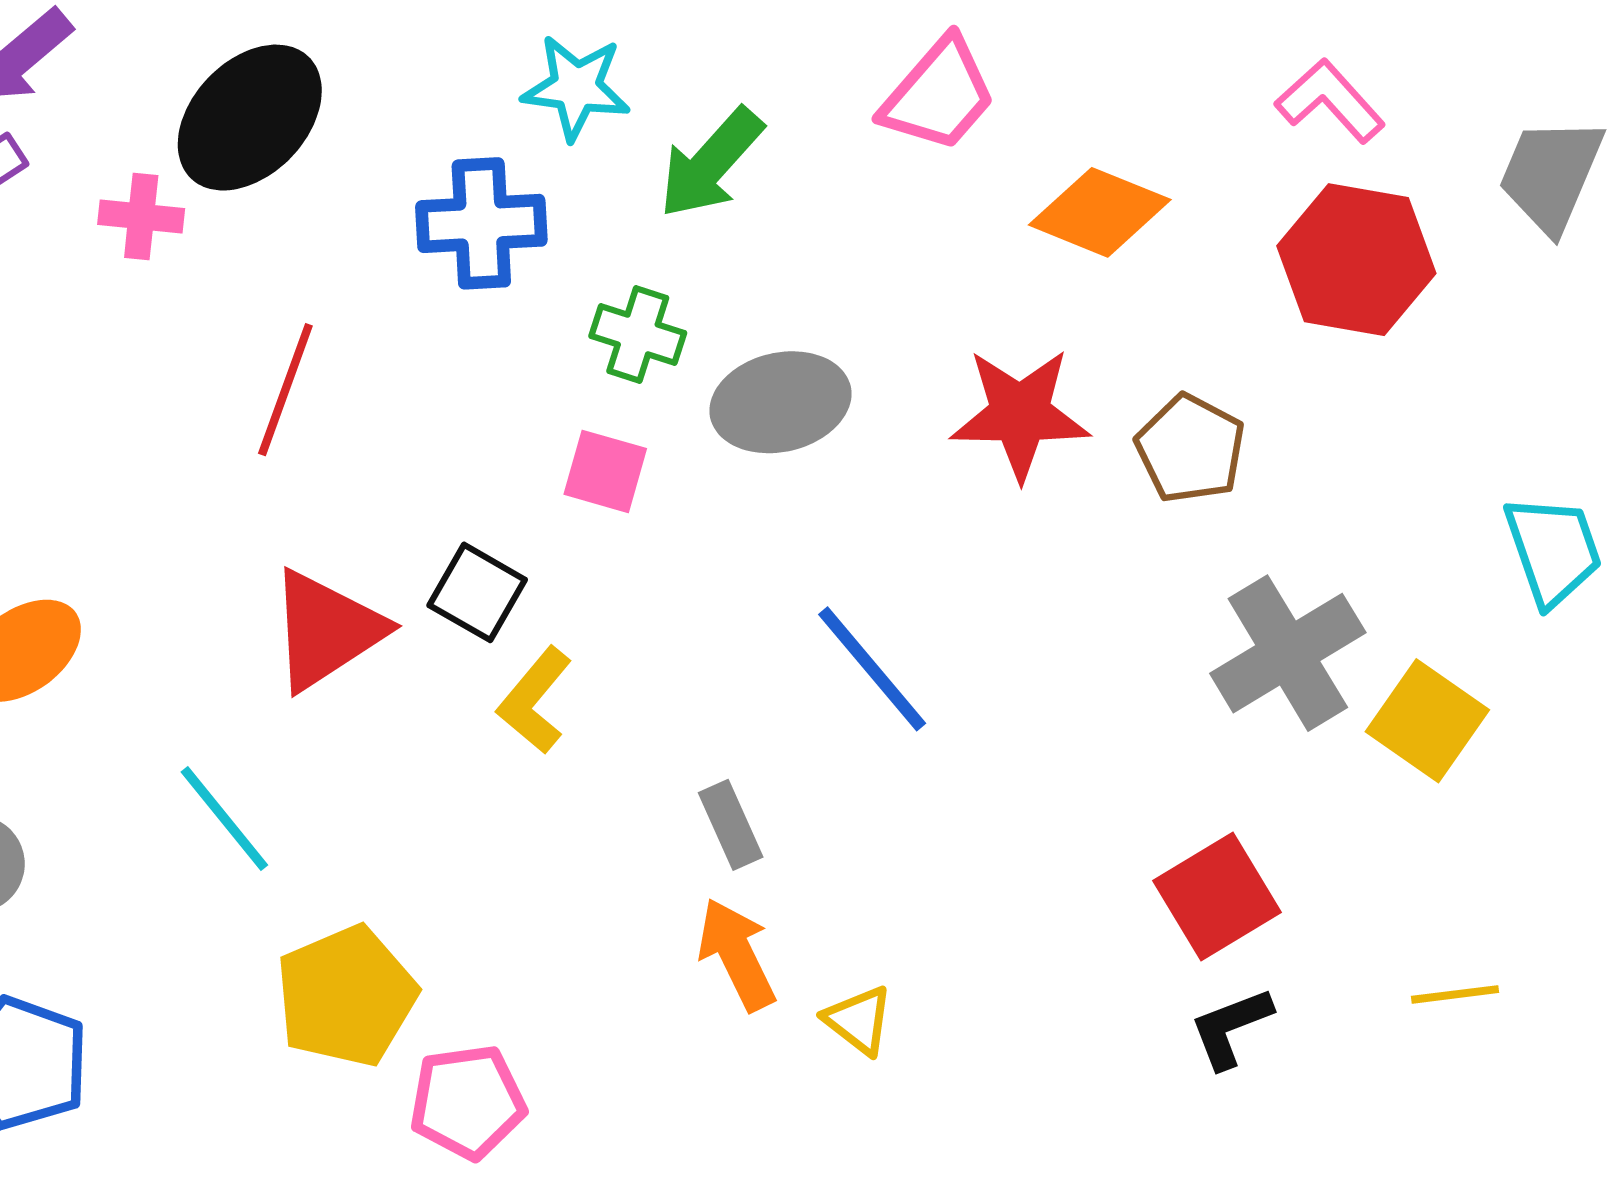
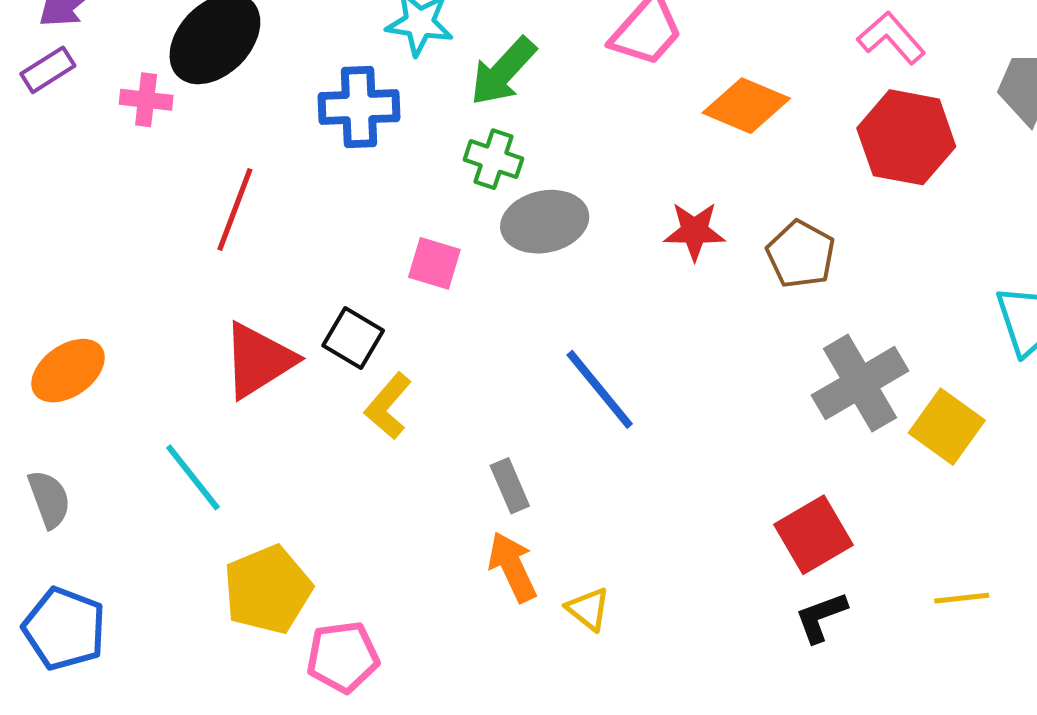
green cross: (638, 335) -> (493, 159), moved
red star: (1020, 414) -> (694, 231), size x0.7

